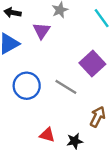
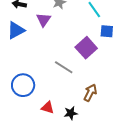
blue circle: (27, 86) -> (23, 85), moved

